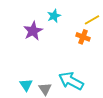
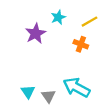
yellow line: (92, 20) -> (89, 22), moved
orange cross: (83, 37) -> (81, 44), moved

